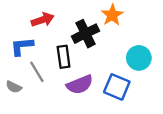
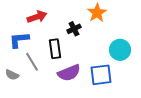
black cross: (86, 34) -> (74, 29), size x0.6
blue square: (117, 87) -> (101, 75), turned -30

